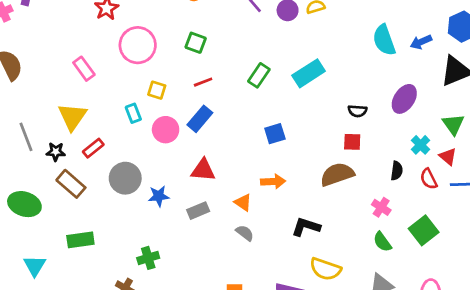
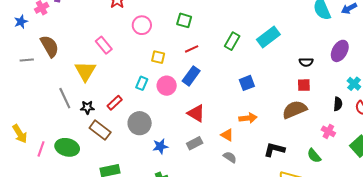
pink circle: (138, 45) -> (142, 25), size x0.7
cyan rectangle: (133, 113) -> (142, 83), moved, turned 48
yellow triangle: (72, 117) -> (85, 71), moved
red triangle: (203, 170) -> (196, 113), turned 30
blue star: (159, 196) -> (160, 146), moved
green semicircle: (382, 242) -> (314, 156), moved

